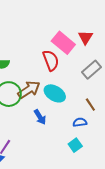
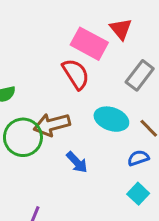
brown arrow: (29, 90) -> (52, 125), turned -150
cyan ellipse: (55, 93) -> (111, 119), moved

